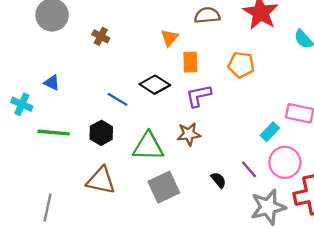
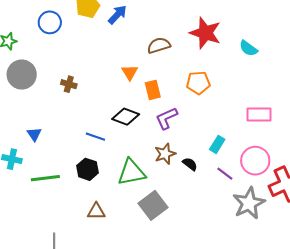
blue triangle: (52, 83) -> (34, 134), turned 42
cyan rectangle: (270, 132) -> (217, 144), moved
brown triangle: (101, 180) -> (96, 211), size x0.7
black semicircle: (219, 180) -> (190, 164), moved

